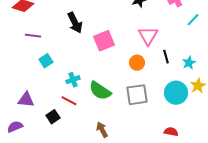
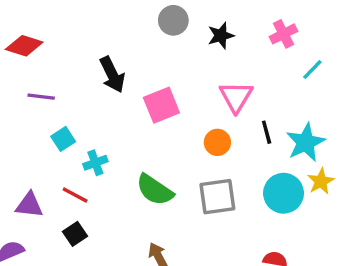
cyan star: (189, 63) -> (306, 142), size x1.6
cyan cross: (73, 80) -> (95, 163), moved
red line: (69, 101) -> (75, 195), moved

